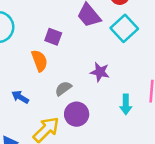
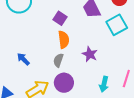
orange semicircle: (39, 61) -> (64, 40), moved
gray semicircle: (63, 88) -> (58, 60), turned -48

